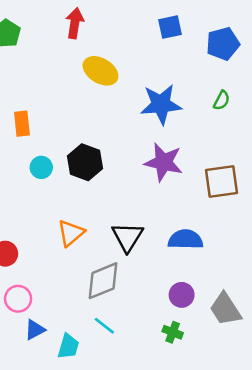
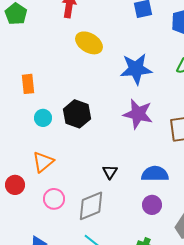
orange triangle: (71, 233) -> (43, 162), moved
black triangle: (128, 237) -> (110, 172), size x0.6
purple circle: (182, 295) -> (152, 205), moved
pink circle: (18, 299) -> (54, 199), moved

